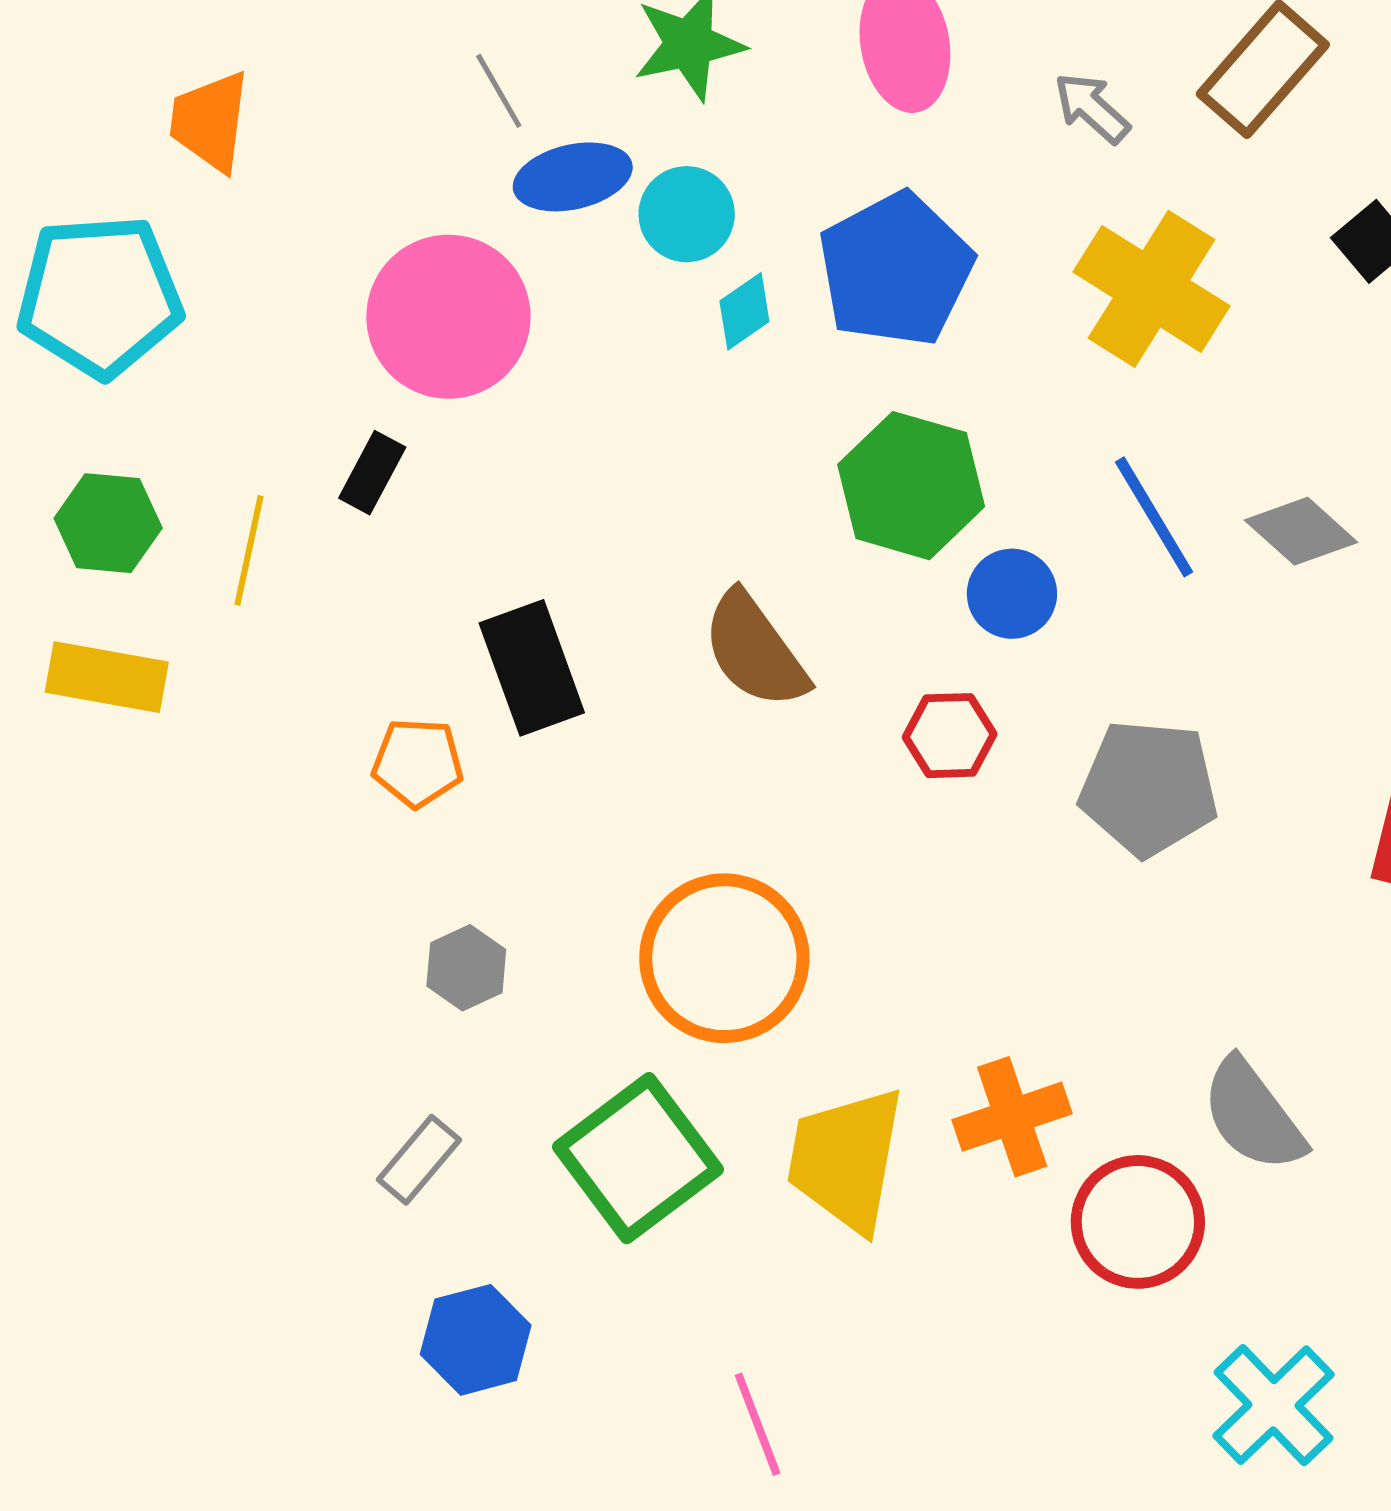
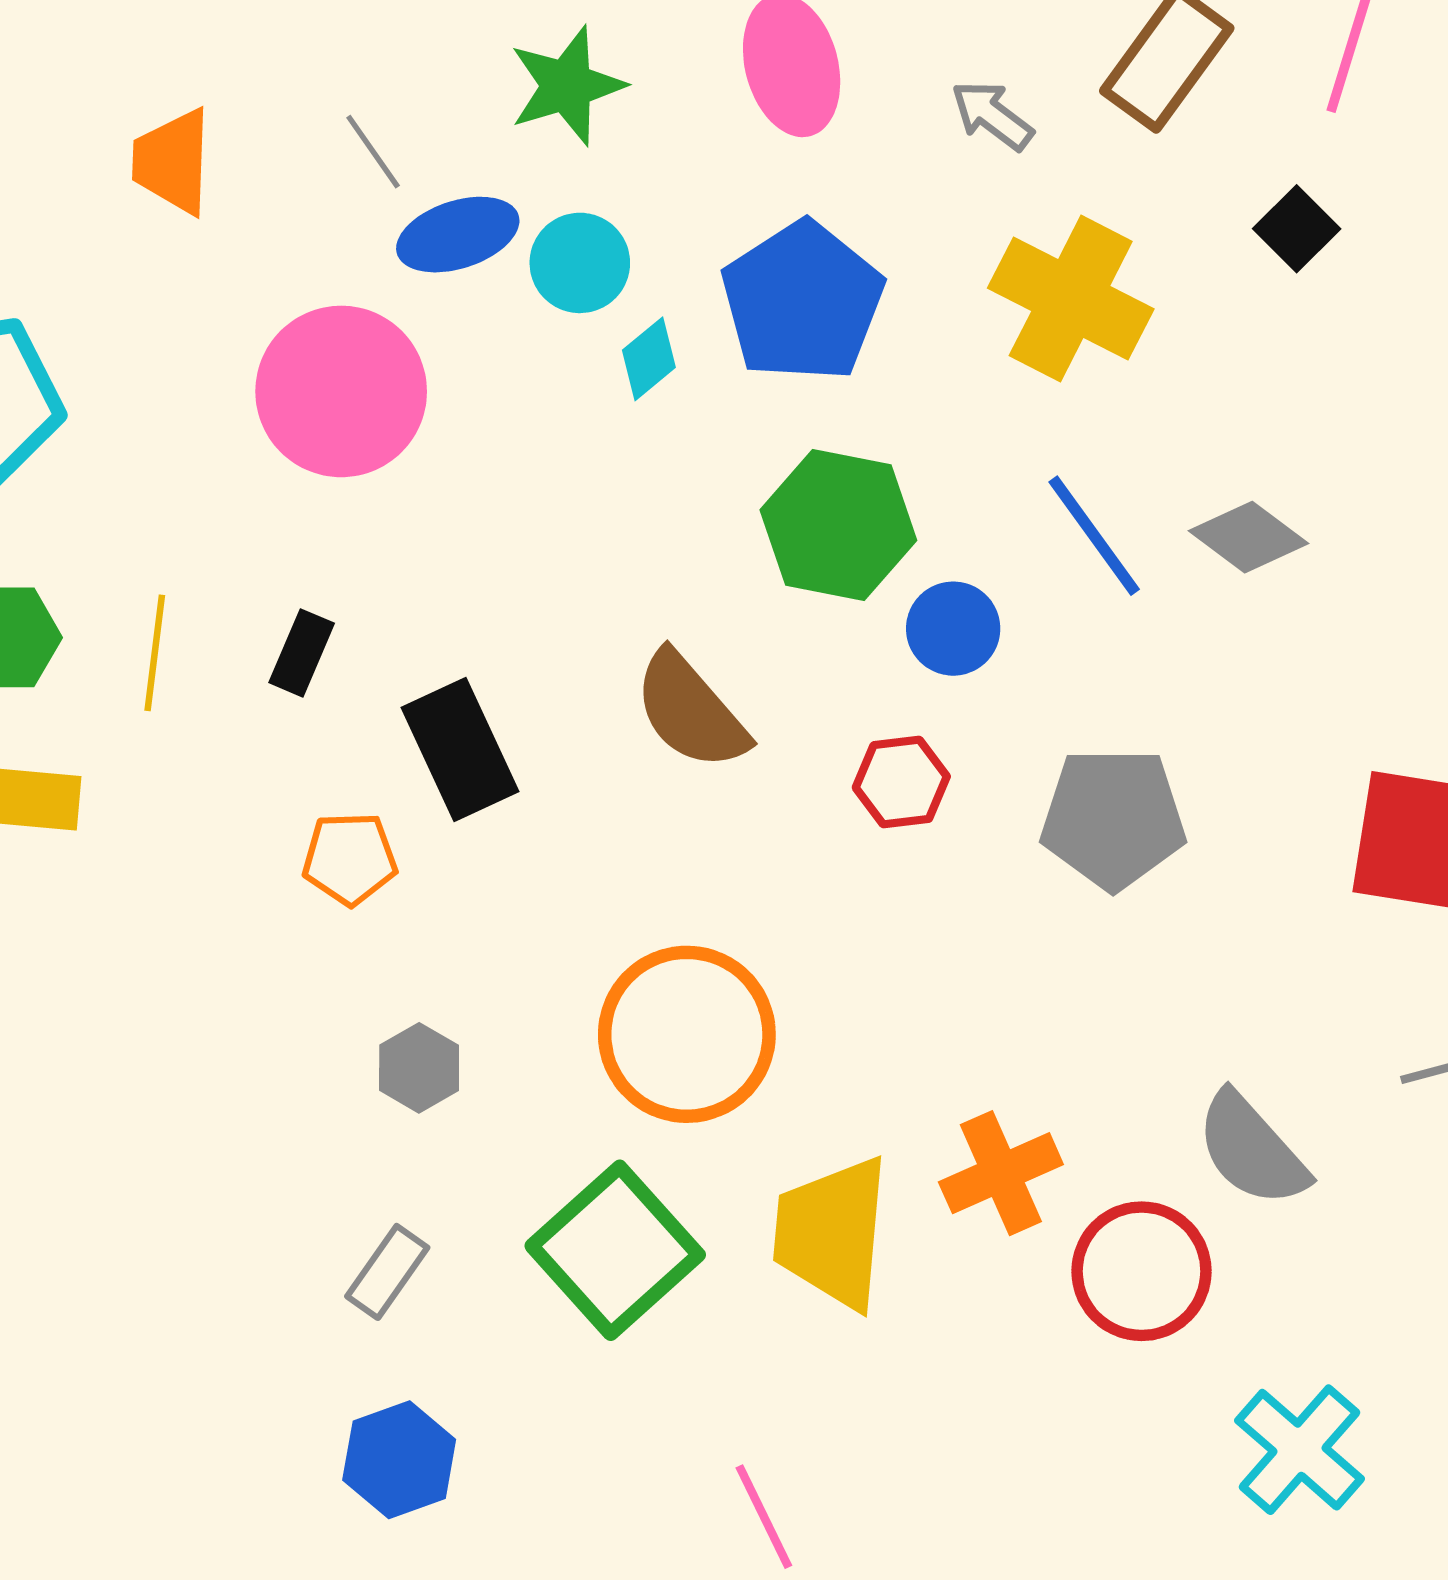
orange trapezoid: (210, 121) -> (172, 161), moved
black rectangle: (372, 473) -> (302, 653), moved
blue hexagon: (476, 1340) -> (399, 1460), moved

